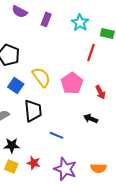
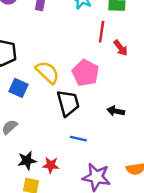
red arrow: (100, 92) -> (121, 48), moved
black trapezoid: (33, 111) -> (68, 103), moved
red star: (34, 163) -> (51, 165), moved

